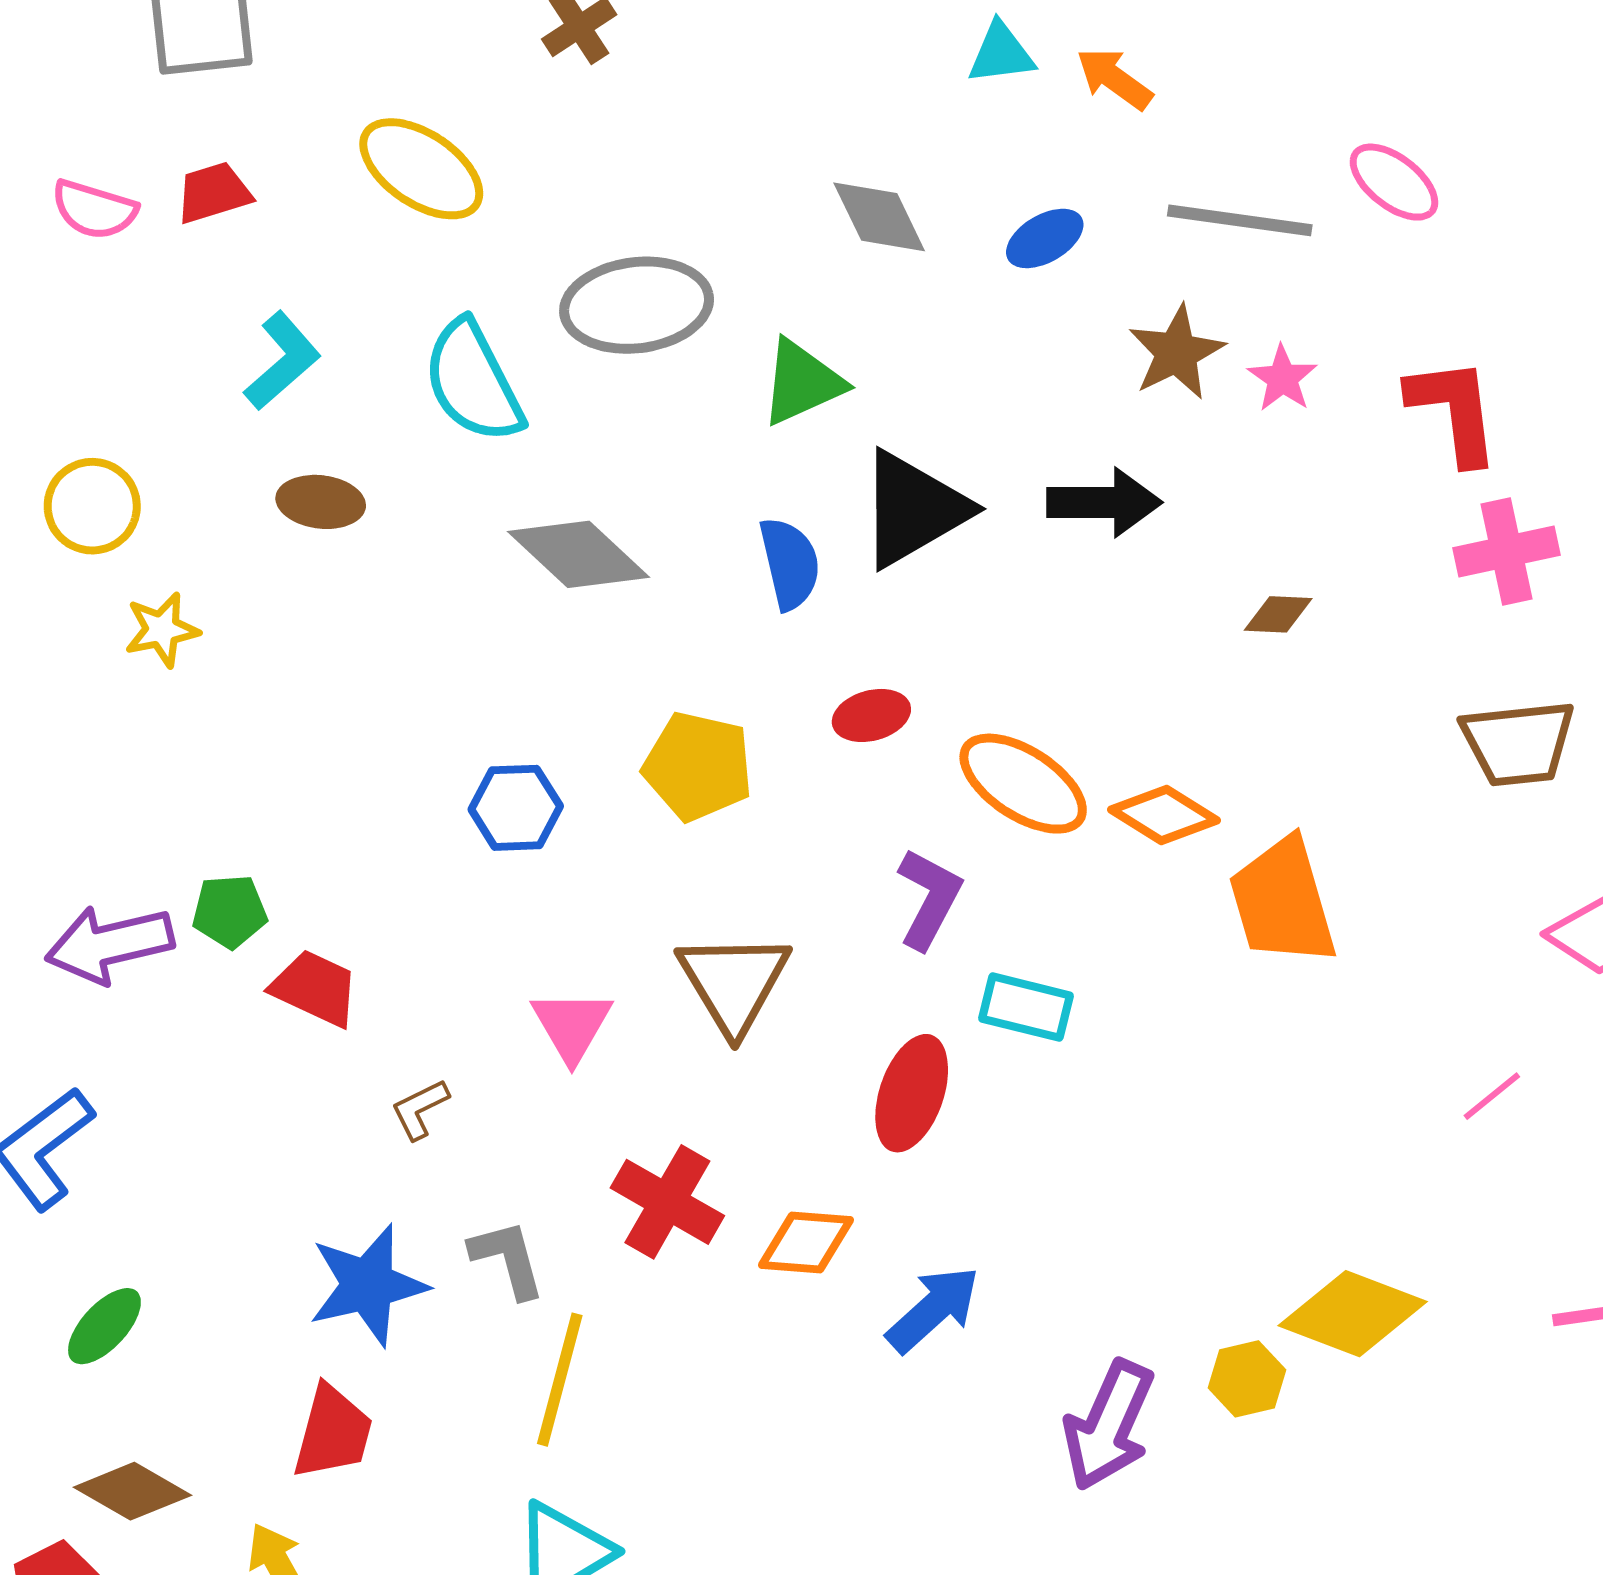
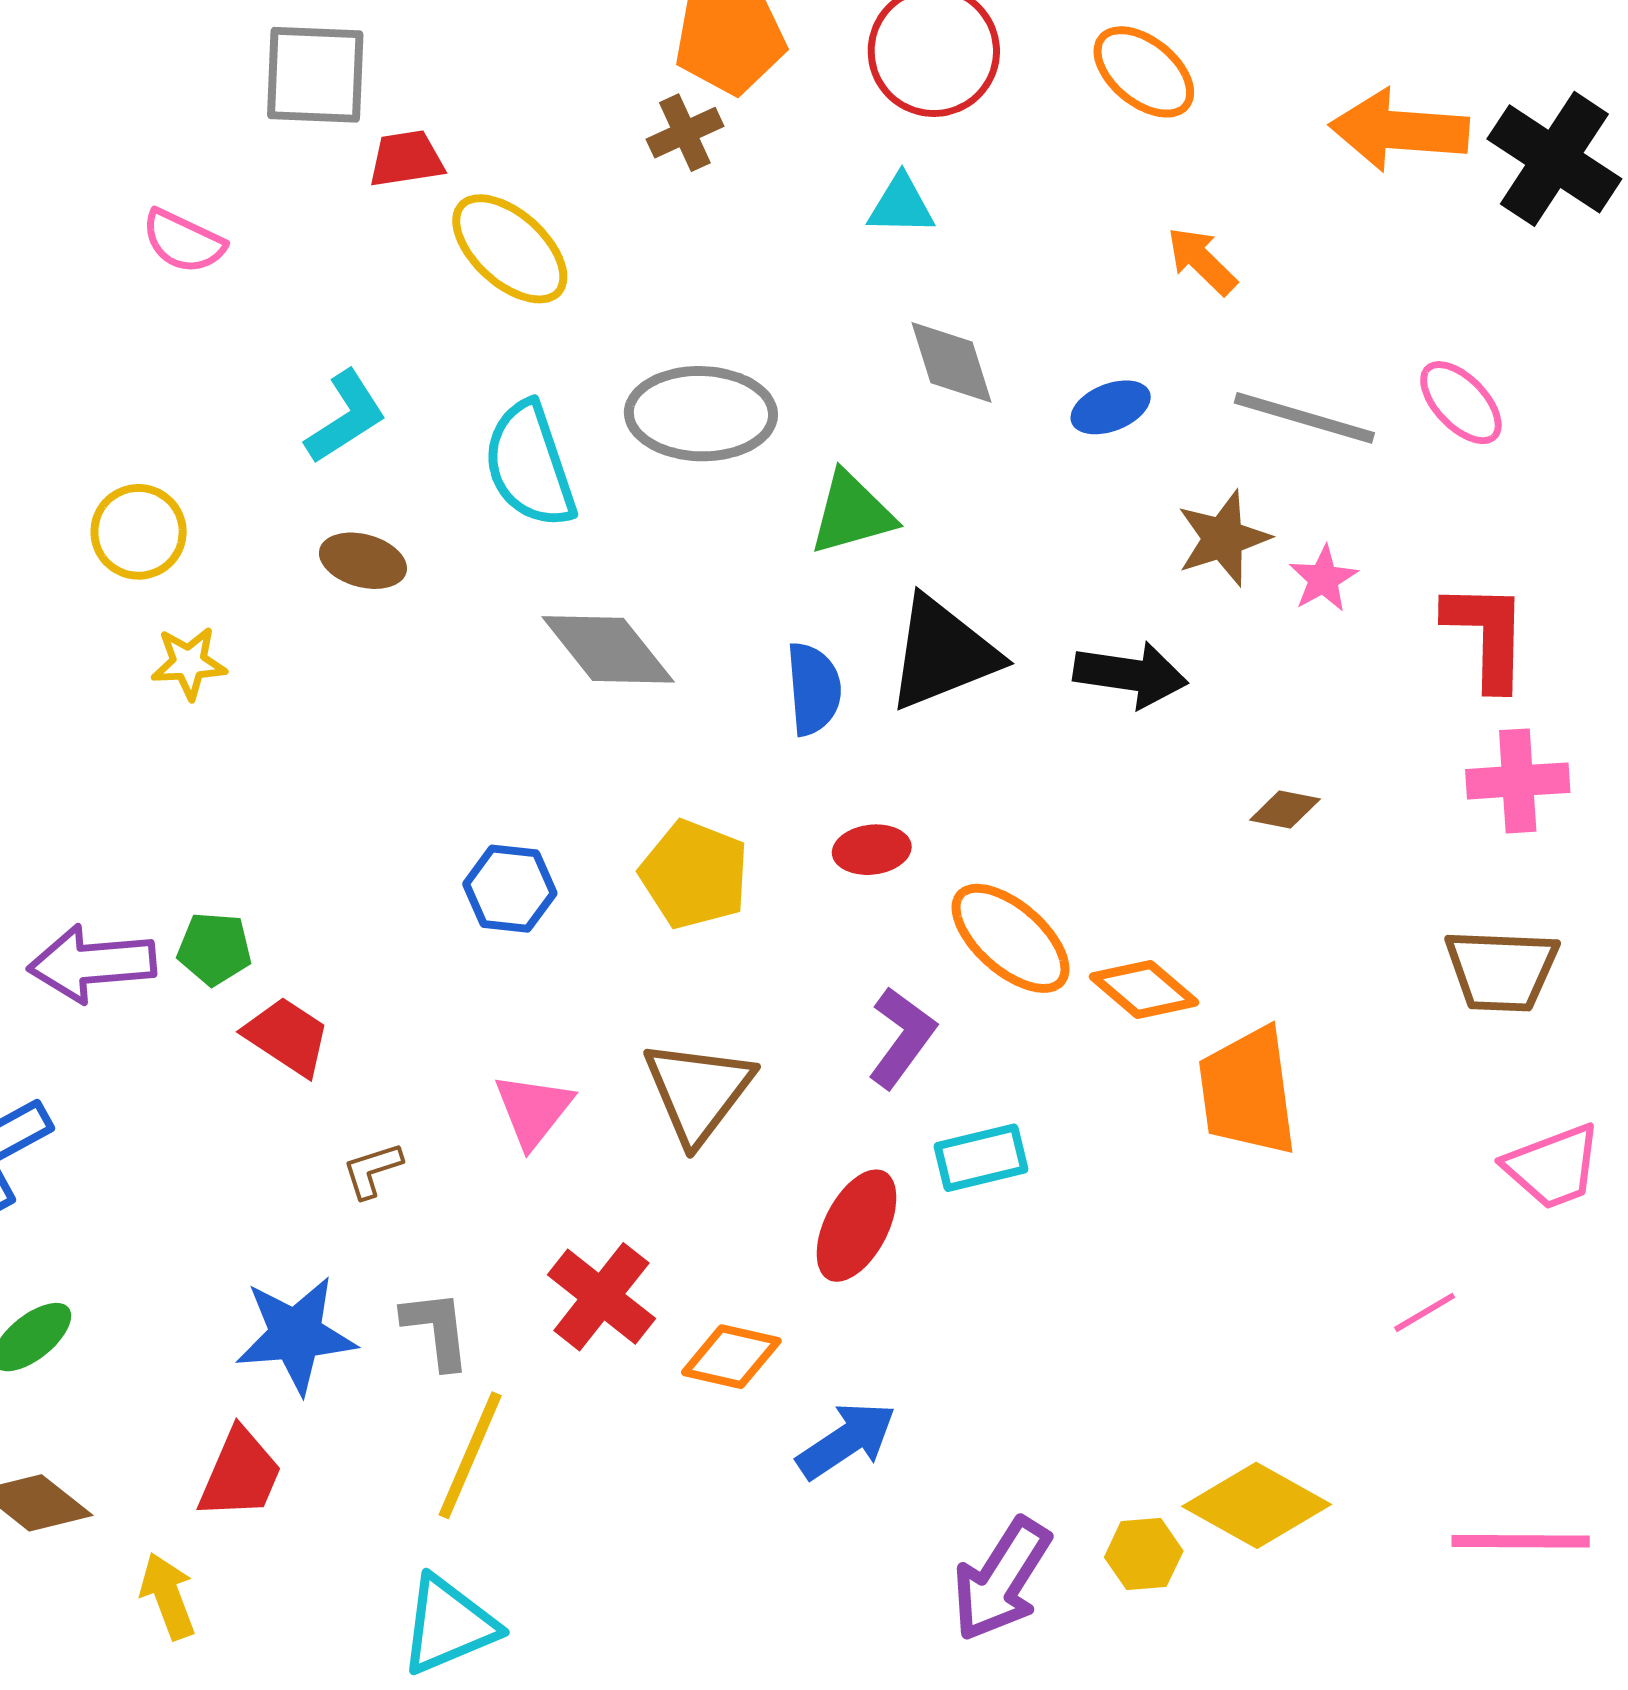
cyan triangle: (1001, 53) -> (901, 205), moved
red trapezoid: (214, 193) -> (406, 159), moved
cyan rectangle: (1026, 1007) -> (981, 1158), turned -36

